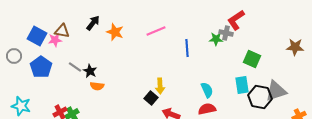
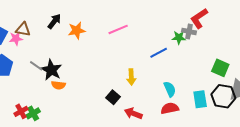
orange star: (115, 32) -> (77, 30), turned -30
blue line: (187, 48) -> (159, 53), moved, turned 66
green square: (252, 59) -> (220, 68), moved
black star: (90, 71) -> (51, 70), size x1.5
cyan rectangle: (242, 85) -> (200, 99), moved
yellow arrow: (160, 86) -> (131, 77), moved

